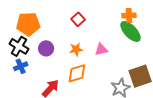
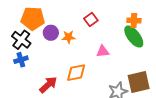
red square: (78, 19) -> (91, 20), moved
purple circle: (46, 48) -> (51, 33), moved
orange star: (76, 49) -> (69, 37), moved

